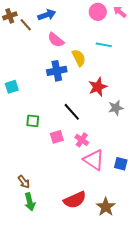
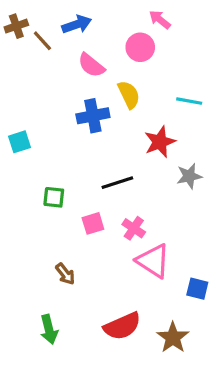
pink circle: (98, 12) -> (140, 47), moved
pink arrow: (120, 12) -> (160, 20), moved
cyan line: (104, 45) -> (189, 101), moved
black line: (72, 112) -> (117, 183), turned -66
blue square: (121, 164) -> (197, 289), moved
brown arrow: (24, 182) -> (65, 274), moved

